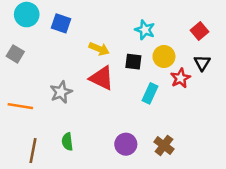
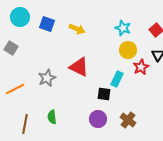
cyan star: (145, 30) -> (123, 28), moved
yellow arrow: (99, 49) -> (77, 29), moved
black square: (133, 62) -> (104, 94), moved
orange line: (20, 106) -> (15, 89), turned -36

